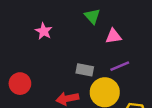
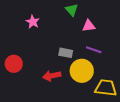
purple line: (120, 66) -> (94, 50), turned 42

